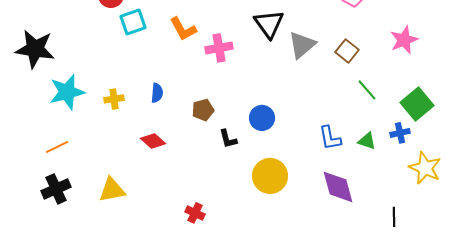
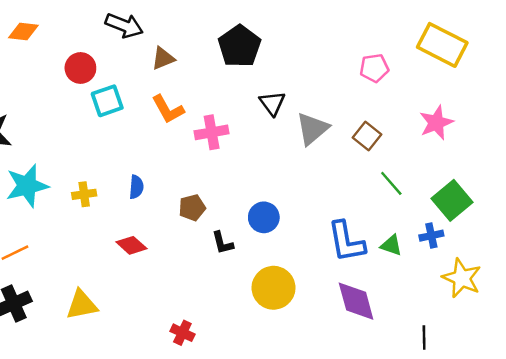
black triangle: (269, 24) -> (272, 103), size x0.7
blue L-shape: (330, 138) -> (346, 242), size x1.4

